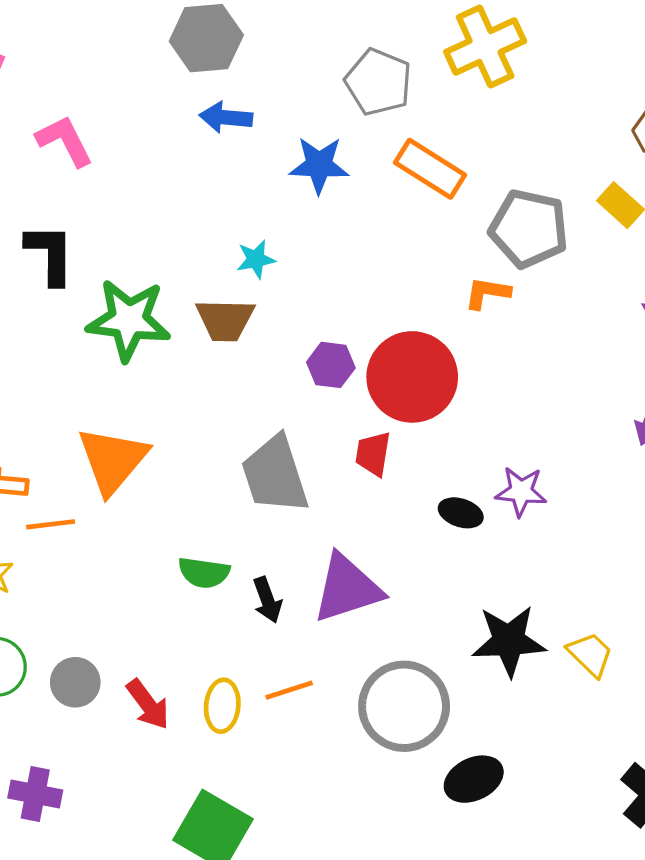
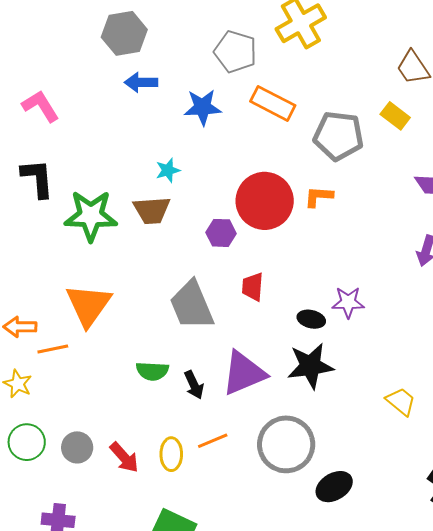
orange L-shape: (487, 293) -> (319, 197), moved
red circle: (412, 377) -> (265, 201), moved
black star: (509, 641) -> (310, 366), moved

